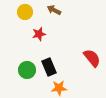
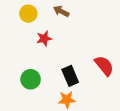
black rectangle: (49, 67) -> (70, 76), moved

